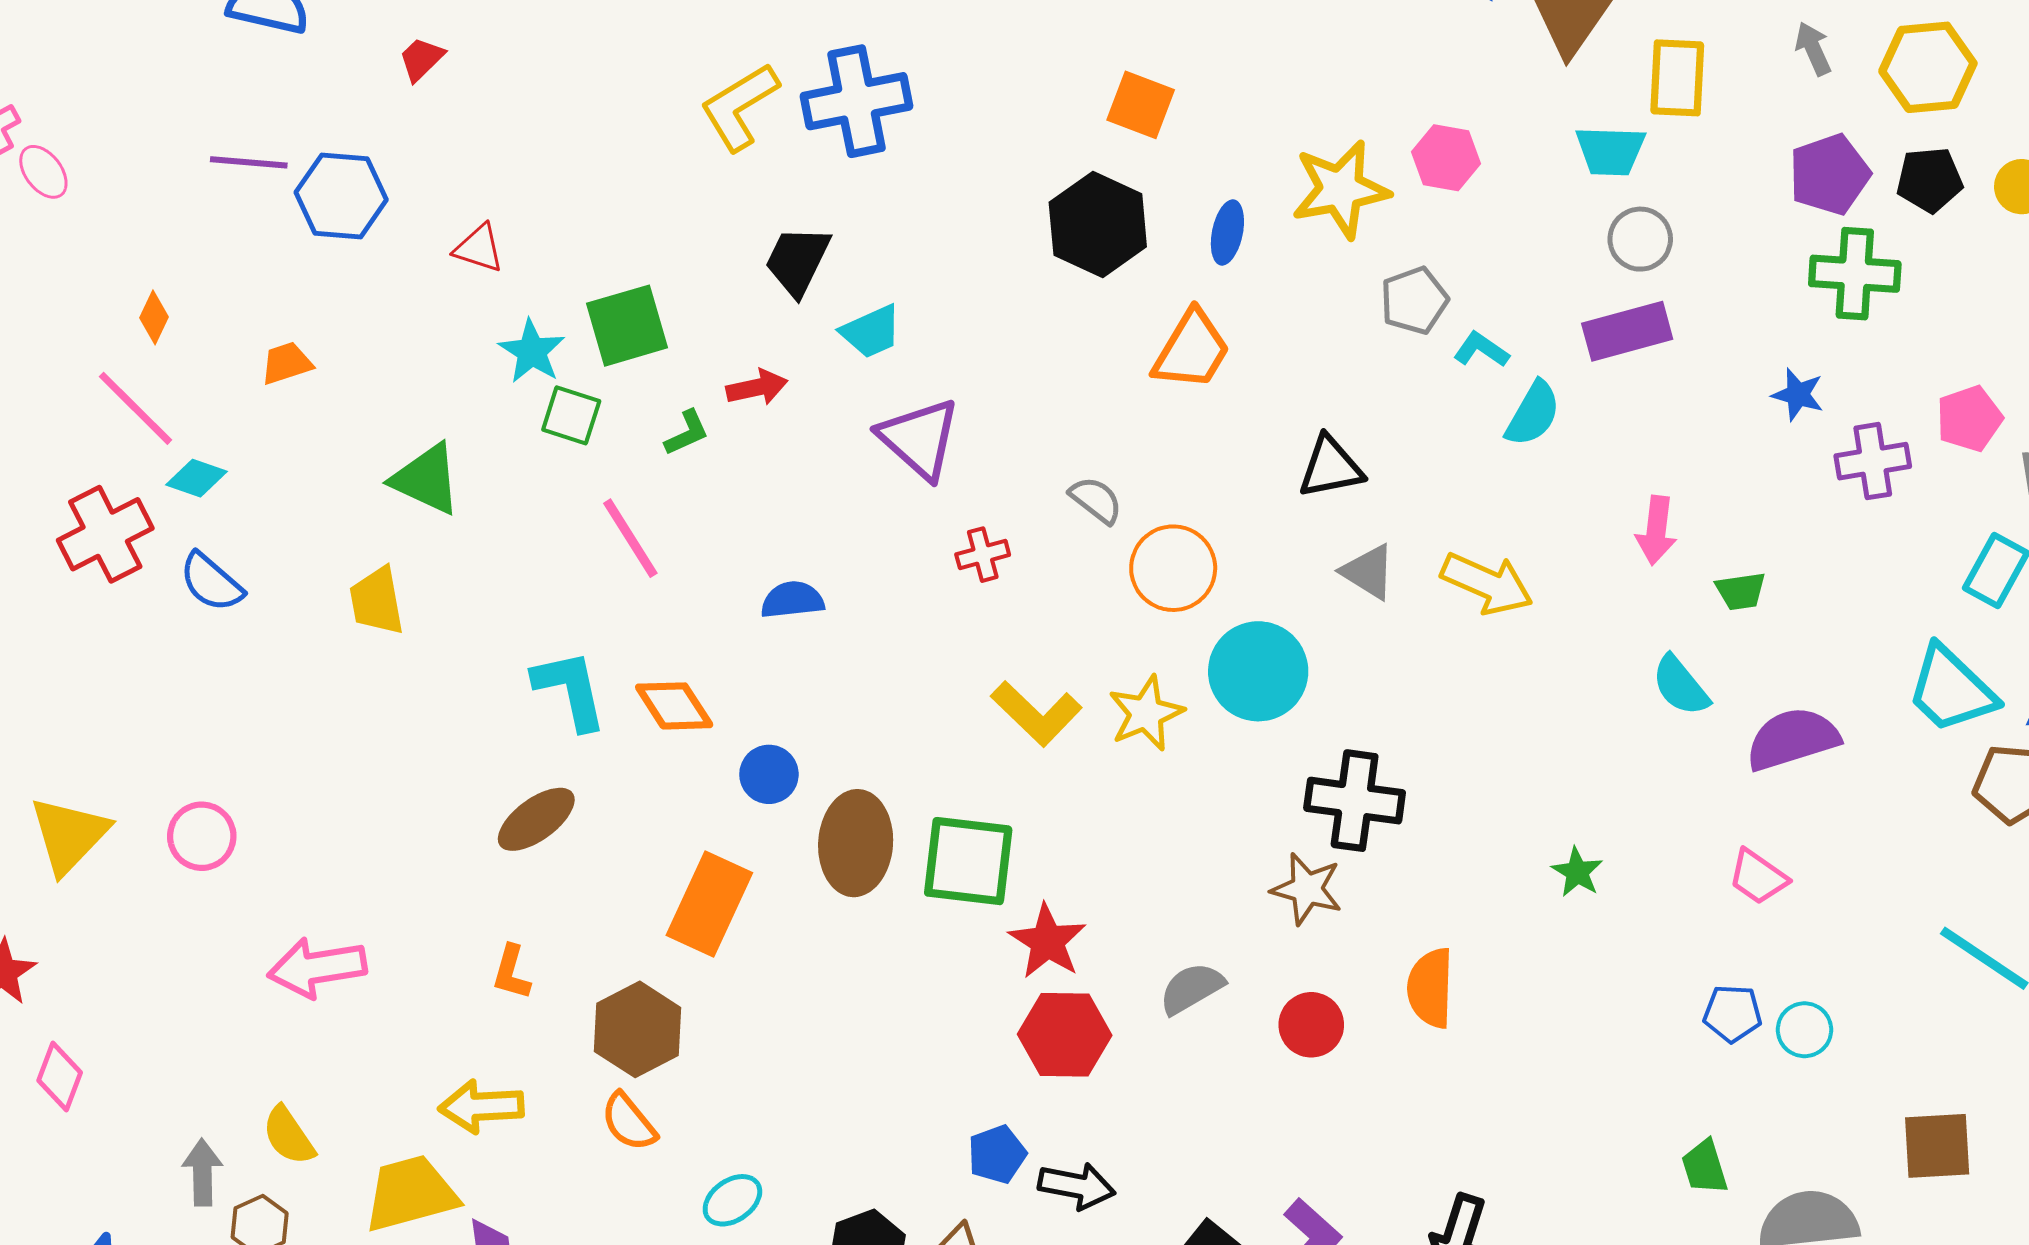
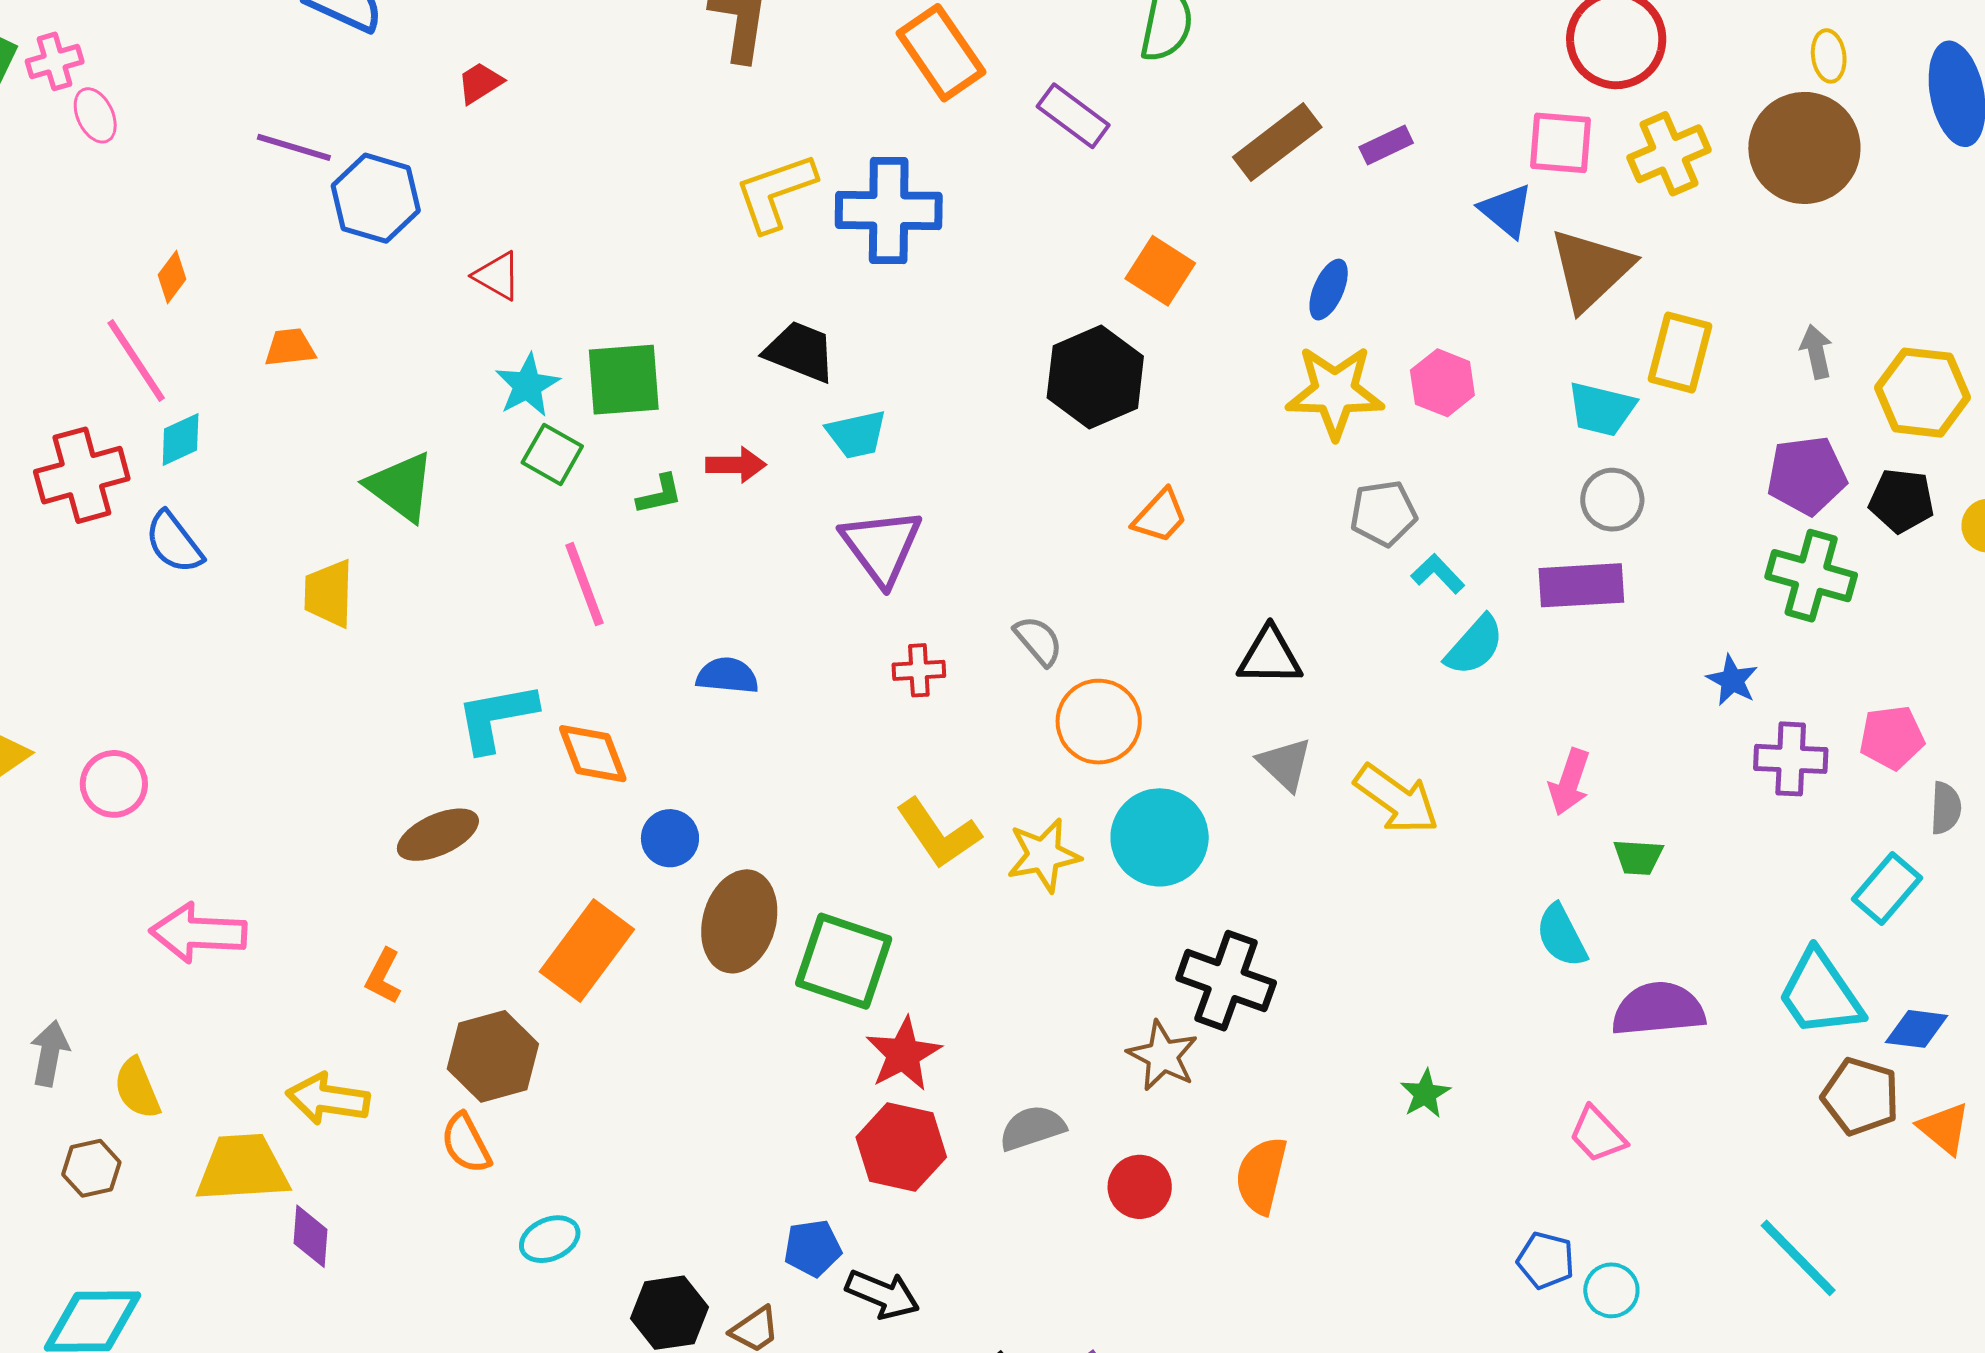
blue ellipse: (1227, 233) -> (1329, 290), moved
black trapezoid: (798, 261) -> (800, 352), turned 74
orange trapezoid: (1192, 350) -> (1160, 516), size x0.7
cyan diamond: (196, 478) -> (181, 440), turned -56
cyan L-shape: (570, 690) -> (496, 717), turned -100
gray arrow: (202, 1172) -> (50, 1053), moved

